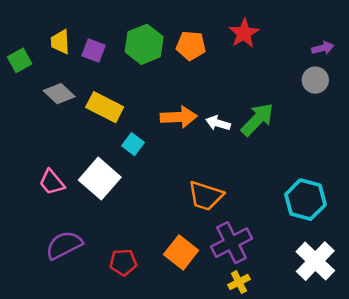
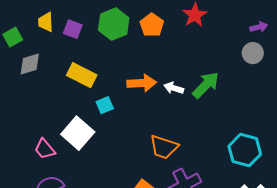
orange pentagon: (191, 46) -> (152, 25), turned 30
gray diamond: (59, 94) -> (30, 64), moved, turned -60
cyan square: (133, 144) -> (105, 105), turned 30
pink trapezoid: (52, 182) -> (45, 149), moved

